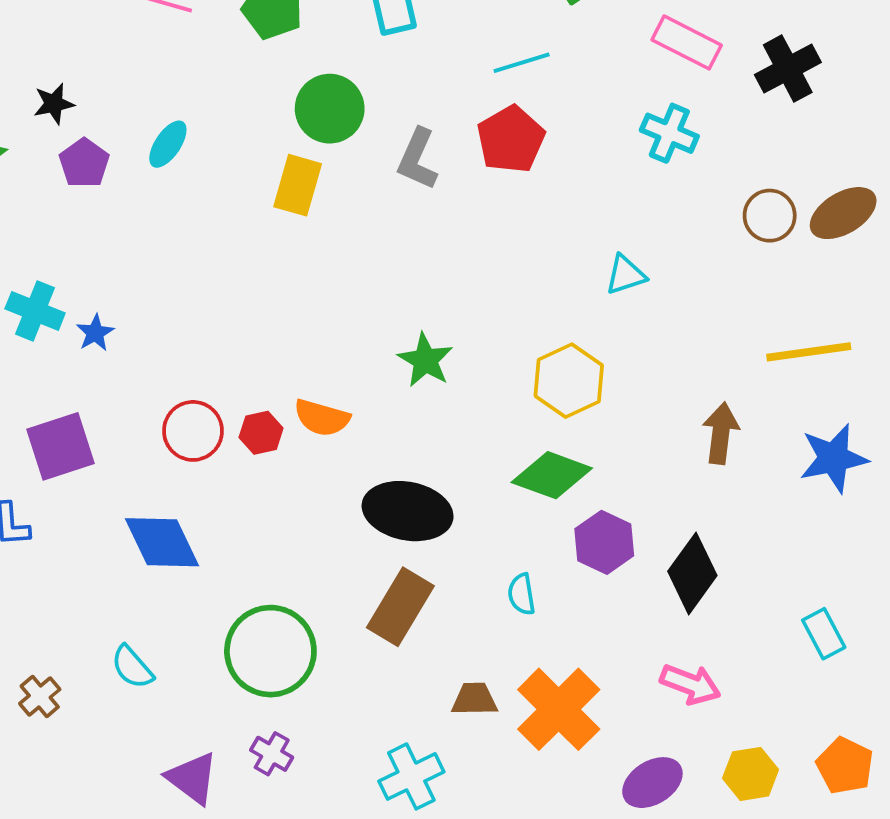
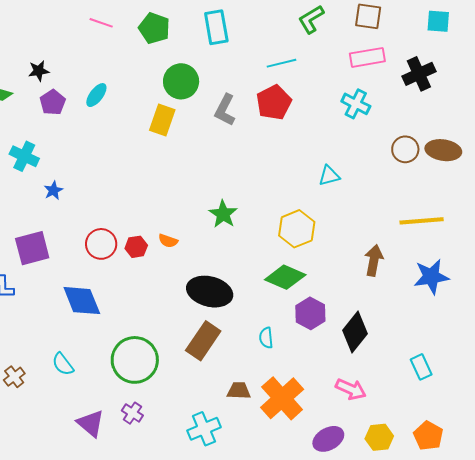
pink rectangle: (687, 42) -> (367, 57), turned -40
brown ellipse: (843, 213) -> (443, 150), turned 36
cyan cross: (35, 311) -> (24, 156), moved
orange semicircle: (322, 418) -> (168, 241), size x0.7

